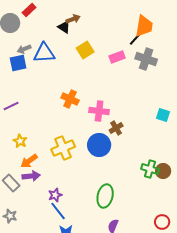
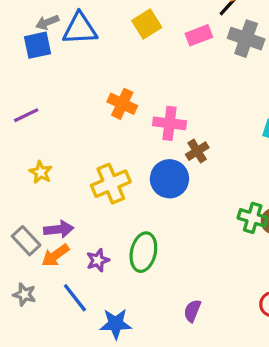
orange arrow: (29, 161) -> (55, 255), moved
green ellipse: (105, 196) -> (143, 252), moved
blue line: (58, 211) -> (75, 298), moved

